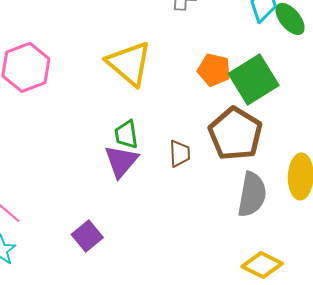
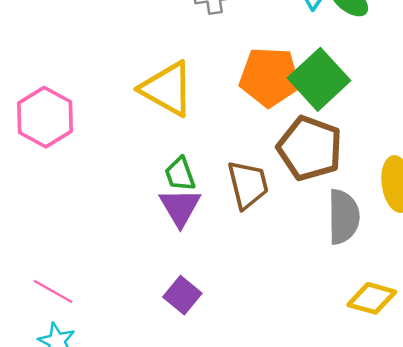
orange pentagon: (214, 70) -> (270, 77), size x1.5
brown trapezoid: (180, 154) -> (248, 185), size x1.5
purple square: (87, 236) -> (182, 295), moved

